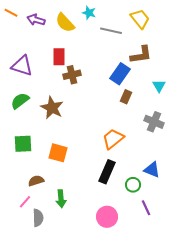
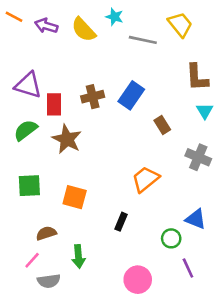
brown L-shape: (141, 55) -> (197, 77), moved, turned 95
red rectangle: (59, 57) -> (54, 104), moved
blue rectangle: (120, 74) -> (131, 95), moved
brown rectangle: (126, 97) -> (162, 125), turned -56
black rectangle: (107, 172) -> (121, 222), moved, size x0.6
gray semicircle: (38, 218) -> (49, 281), turned 84

